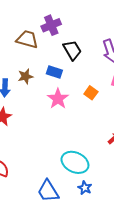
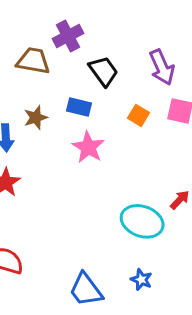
orange square: (91, 93) -> (139, 115), moved
cyan ellipse: (75, 162) -> (142, 221), moved

